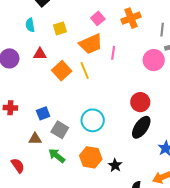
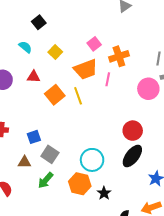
orange cross: (131, 18) -> (119, 56), moved
cyan semicircle: (30, 25) -> (25, 47), turned 136
yellow square: (60, 28) -> (55, 52), turned -32
cyan circle: (93, 120) -> (92, 160), moved
green arrow: (57, 156) -> (46, 180), turned -90

